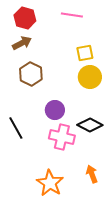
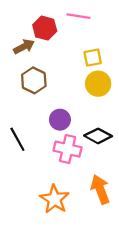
red hexagon: (25, 18) -> (45, 28), moved
orange arrow: (92, 174) -> (100, 189), size x1.5

